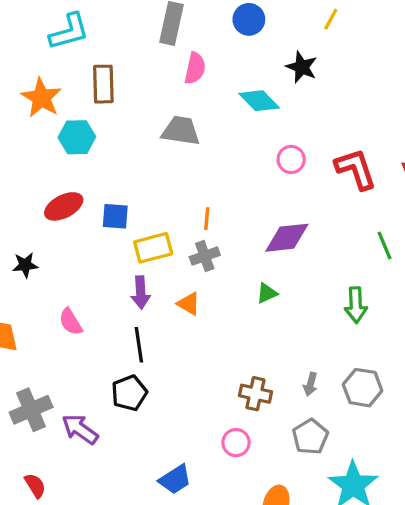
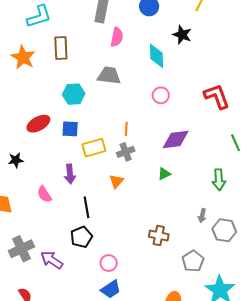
cyan diamond: (259, 101) -> (157, 56), turned 45
cyan hexagon: (77, 137) -> (74, 94), moved
pink circle: (291, 159) -> (161, 95), moved
purple arrow: (141, 292) -> (70, 174), moved
orange triangle: (189, 304) -> (116, 181), turned 42
gray arrow: (310, 384) -> (202, 216), moved
pink circle: (236, 443) -> (109, 263), moved

